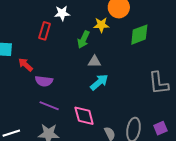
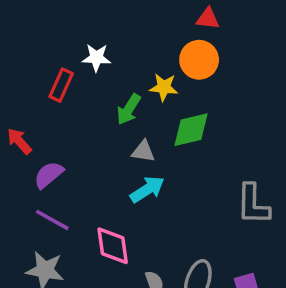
green diamond: (139, 35) -> (191, 130), moved
purple semicircle: (44, 81) -> (49, 175), turned 126

